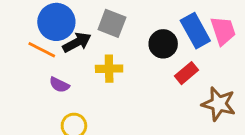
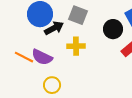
orange line: (42, 50) -> (24, 57), moved
purple semicircle: (59, 85) -> (42, 57), size x1.5

